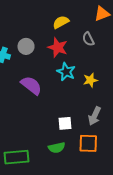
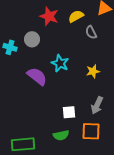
yellow semicircle: (61, 22) -> (76, 16), moved
red star: (58, 47) -> (49, 16), moved
cyan star: (66, 72) -> (60, 63), moved

